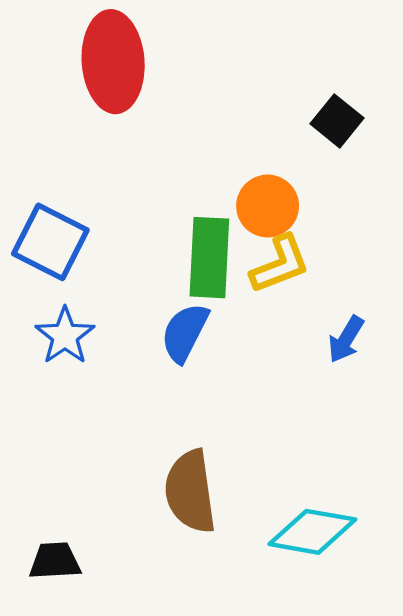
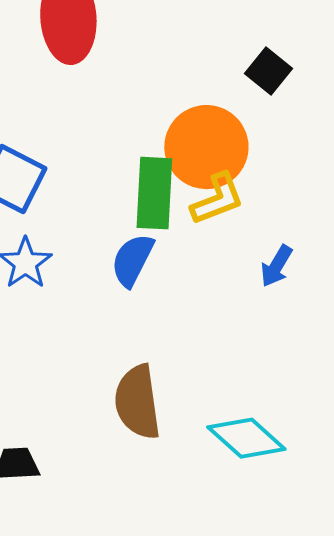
orange circle: (268, 206) -> (206, 147), size x1.5
cyan diamond: (312, 532) -> (246, 438), turned 32

